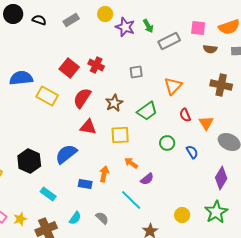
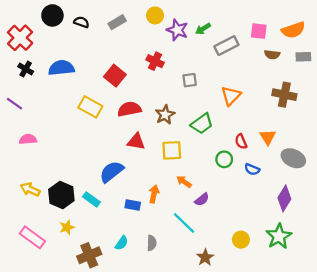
green arrow: (148, 26) -> (203, 29), turned 88
red cross: (96, 65) -> (155, 61), moved
blue semicircle: (21, 78) -> (61, 68), moved
red semicircle: (82, 98) -> (129, 109), turned 45
red semicircle: (185, 115) -> (241, 141), moved
blue semicircle: (192, 152) -> (252, 169), turned 144
black hexagon: (29, 161) -> (61, 195), moved
cyan rectangle: (48, 194) -> (91, 199), moved
gray semicircle: (102, 218) -> (152, 243), turned 48
yellow star: (20, 219) -> (67, 227), moved

